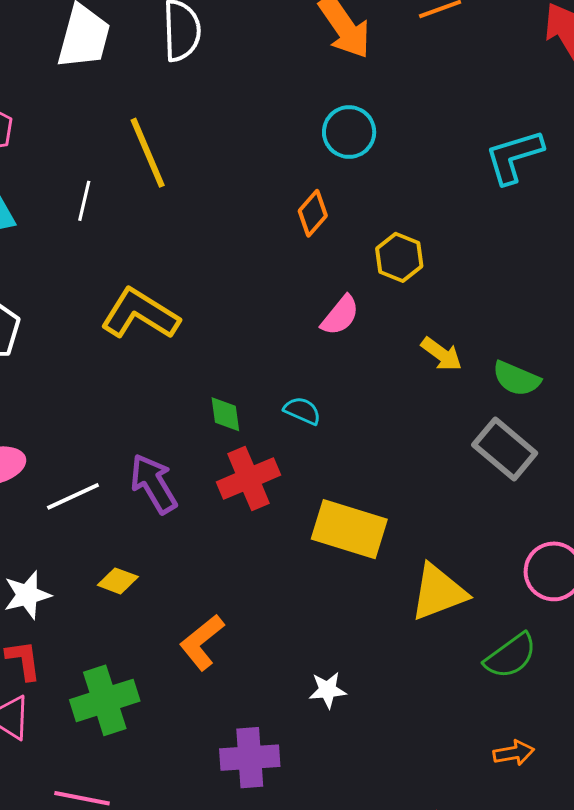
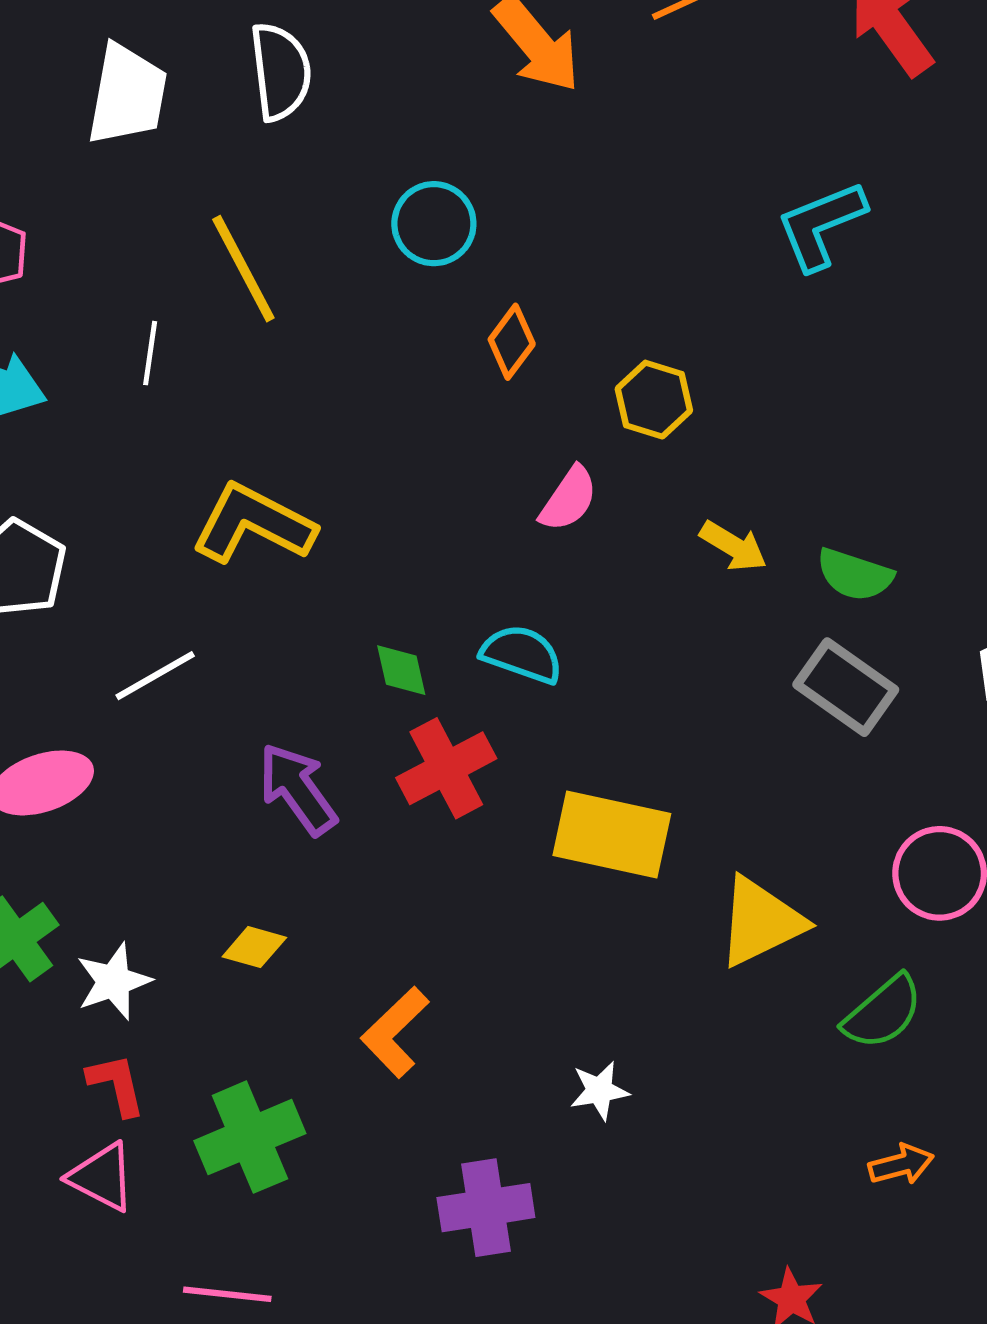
cyan circle: (349, 132) -> (434, 224), moved
cyan semicircle: (302, 411) -> (522, 654), size x1.4
white line: (73, 496) -> (155, 676), moved

